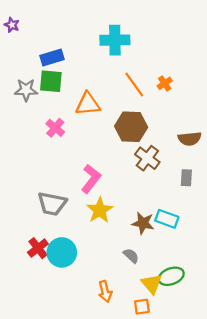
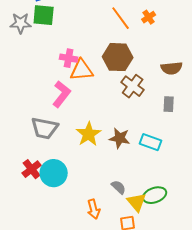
orange triangle: (88, 104) -> (82, 70), moved
pink cross: (55, 128) -> (69, 58), moved, turned -30
pink L-shape: (91, 179) -> (62, 94), moved
brown star: (143, 223) -> (120, 138), moved
gray semicircle: (131, 256) -> (119, 187), moved

